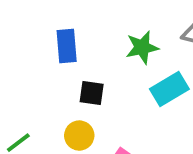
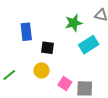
blue rectangle: (67, 46) -> (26, 32), moved

